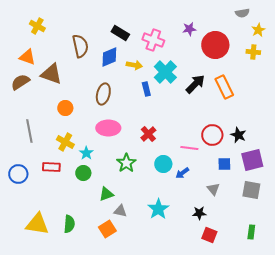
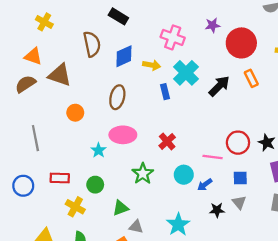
black rectangle: (120, 33) -> (118, 16), moved
orange rectangle: (224, 87) -> (251, 78), moved, size x0.7
yellow cross: (65, 142) -> (75, 207), moved
cyan star: (86, 153) -> (99, 150), moved
blue square: (224, 164) -> (240, 178), moved
black star: (199, 213) -> (217, 210), moved

